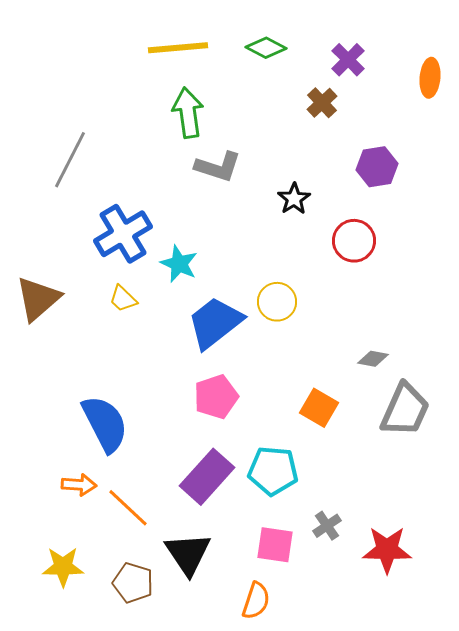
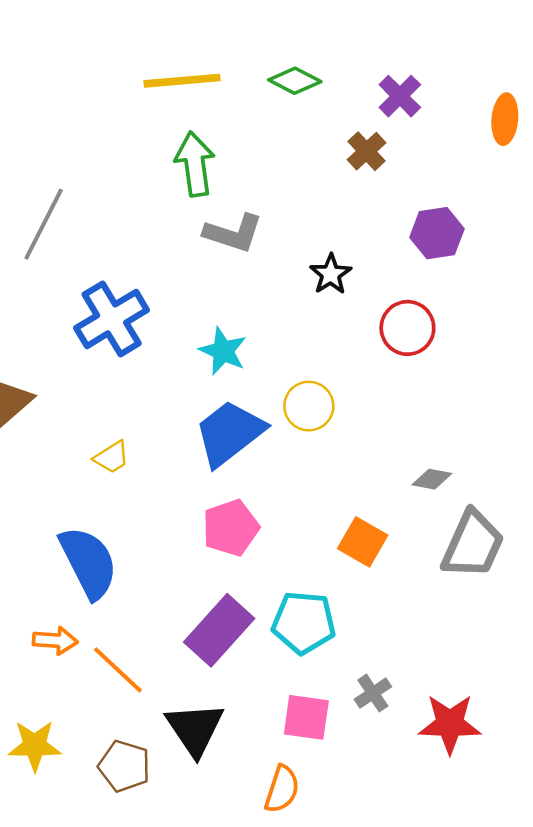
cyan star: (179, 264) -> (223, 351), moved
yellow trapezoid: (123, 299) -> (112, 457), moved, turned -76

